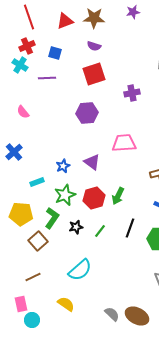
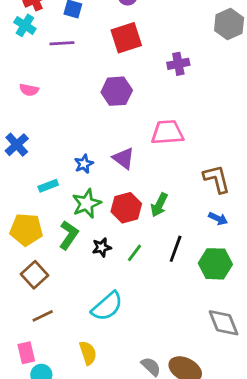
pink semicircle: (23, 112) -> (29, 90), turned -40
brown square: (38, 241) -> (34, 275), moved
yellow semicircle: (66, 304) -> (88, 353), turned 36

